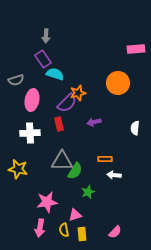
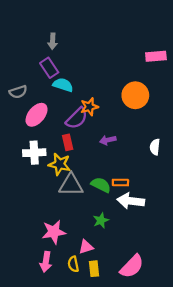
pink ellipse: (32, 100) -> (37, 115), turned 30
yellow star: (18, 169) -> (60, 164), moved
green semicircle: (75, 171) -> (101, 185), moved, turned -96
white arrow: (114, 175) -> (131, 201), size x1.6
pink semicircle: (115, 232) -> (132, 266), size x1.6

